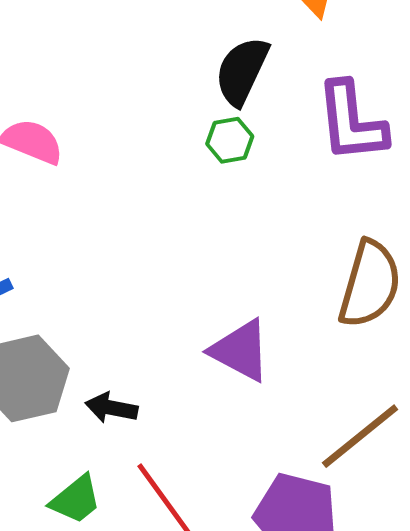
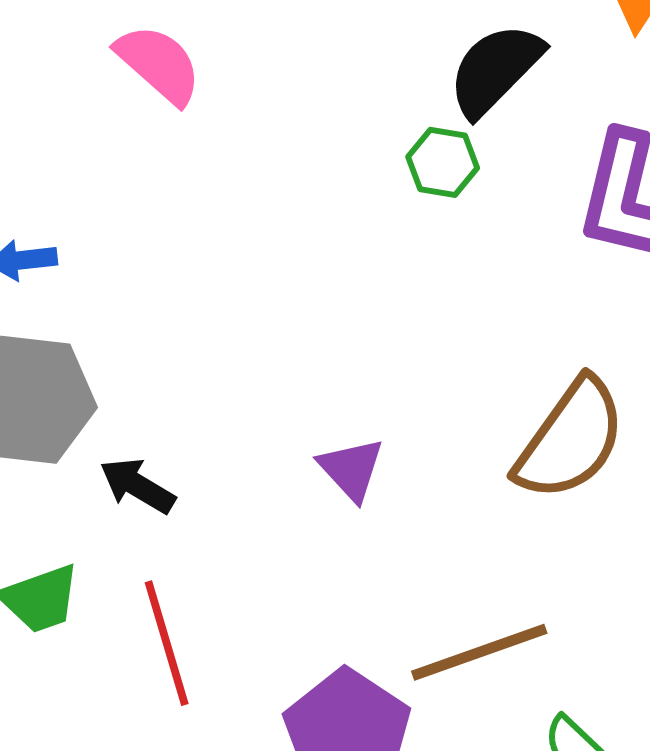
purple triangle: (240, 351) -> (351, 469), size x0.7

